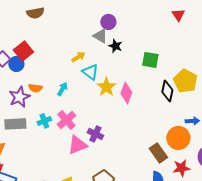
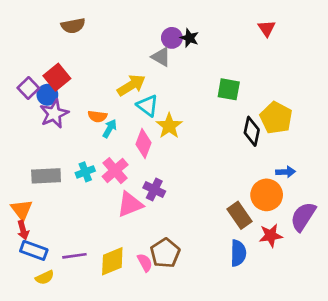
black star: (115, 46) -> (189, 38), moved
yellow arrow: (78, 57) -> (131, 85), size x1.5
orange semicircle: (35, 88) -> (97, 116), moved
pink diamond: (126, 93) -> (143, 143), moved
purple star: (19, 97) -> (54, 114), moved

